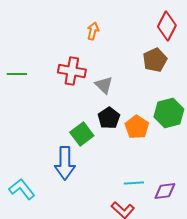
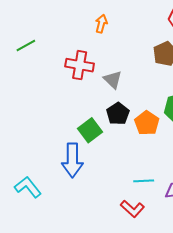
green line: (17, 74) -> (26, 45), moved, turned -30

